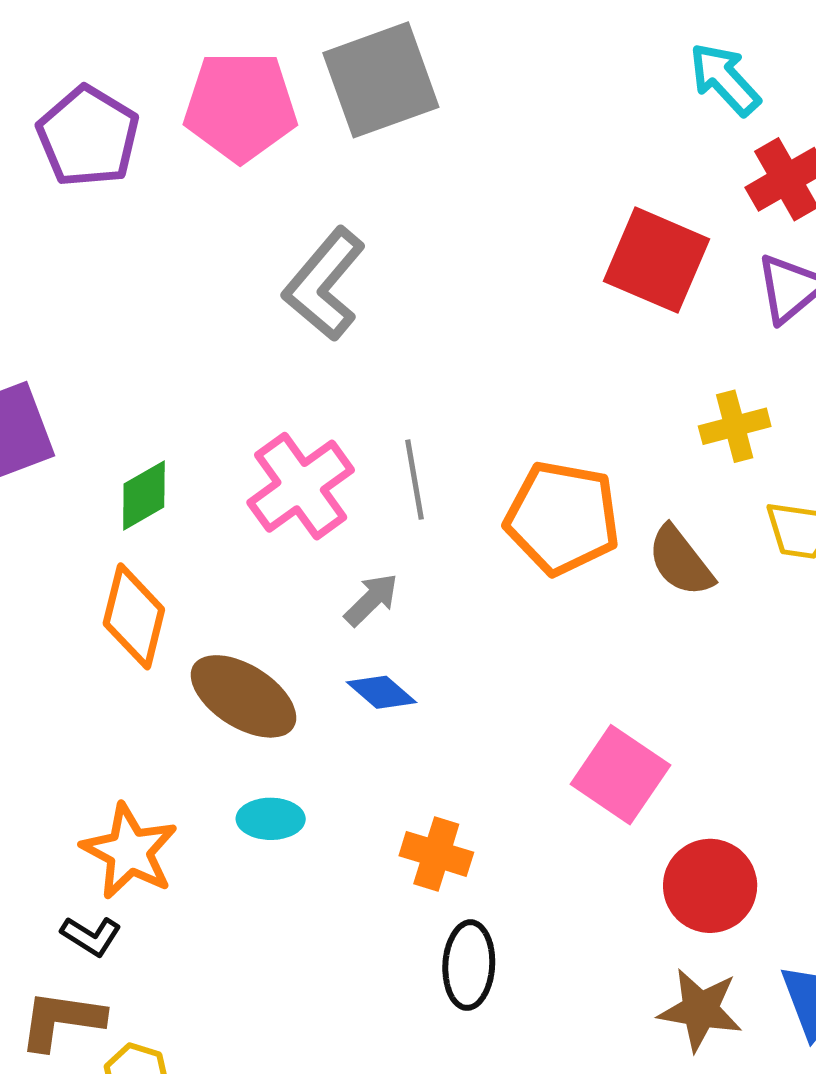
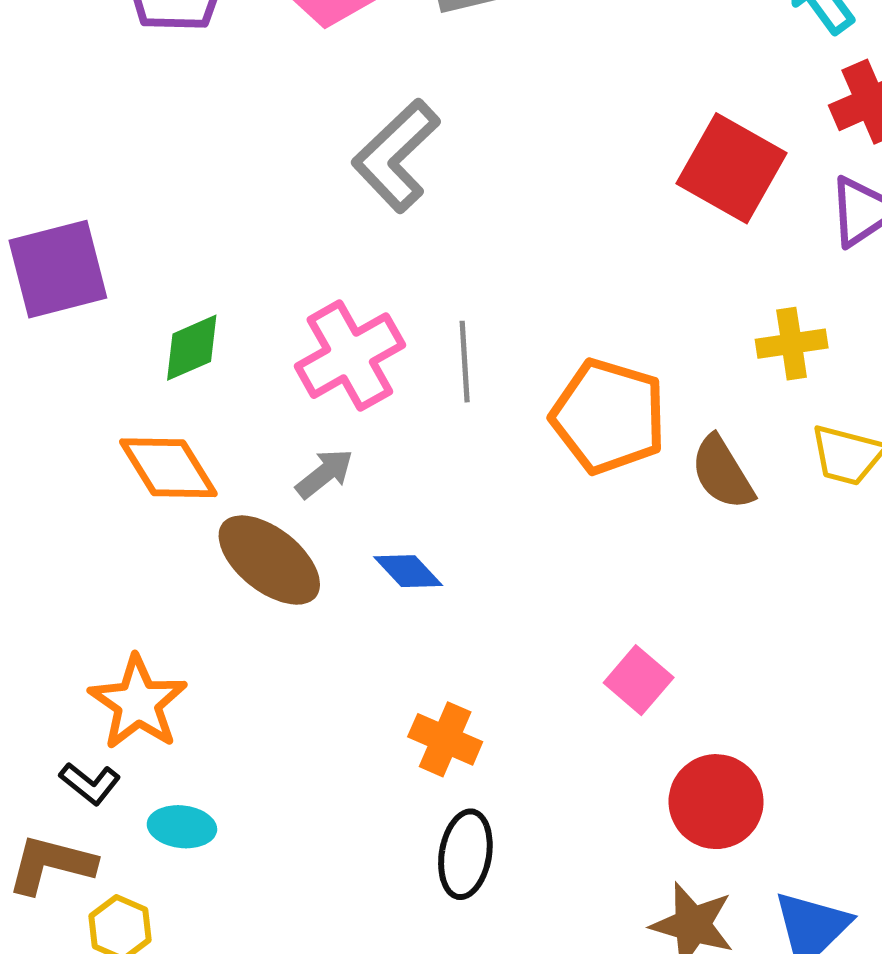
gray arrow: (371, 600) -> (325, 474), moved
orange diamond: (134, 616) -> (168, 468), turned -52
pink square: (620, 775) -> (639, 680), size x0.7
cyan ellipse: (271, 819) -> (182, 827), moved

